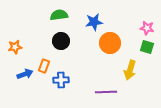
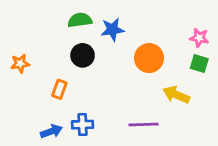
blue star: (94, 22) -> (112, 30), moved
yellow arrow: (130, 70) -> (176, 95), turned 96
blue arrow: (25, 74) -> (51, 131), moved
blue cross: (61, 80) -> (83, 125), moved

